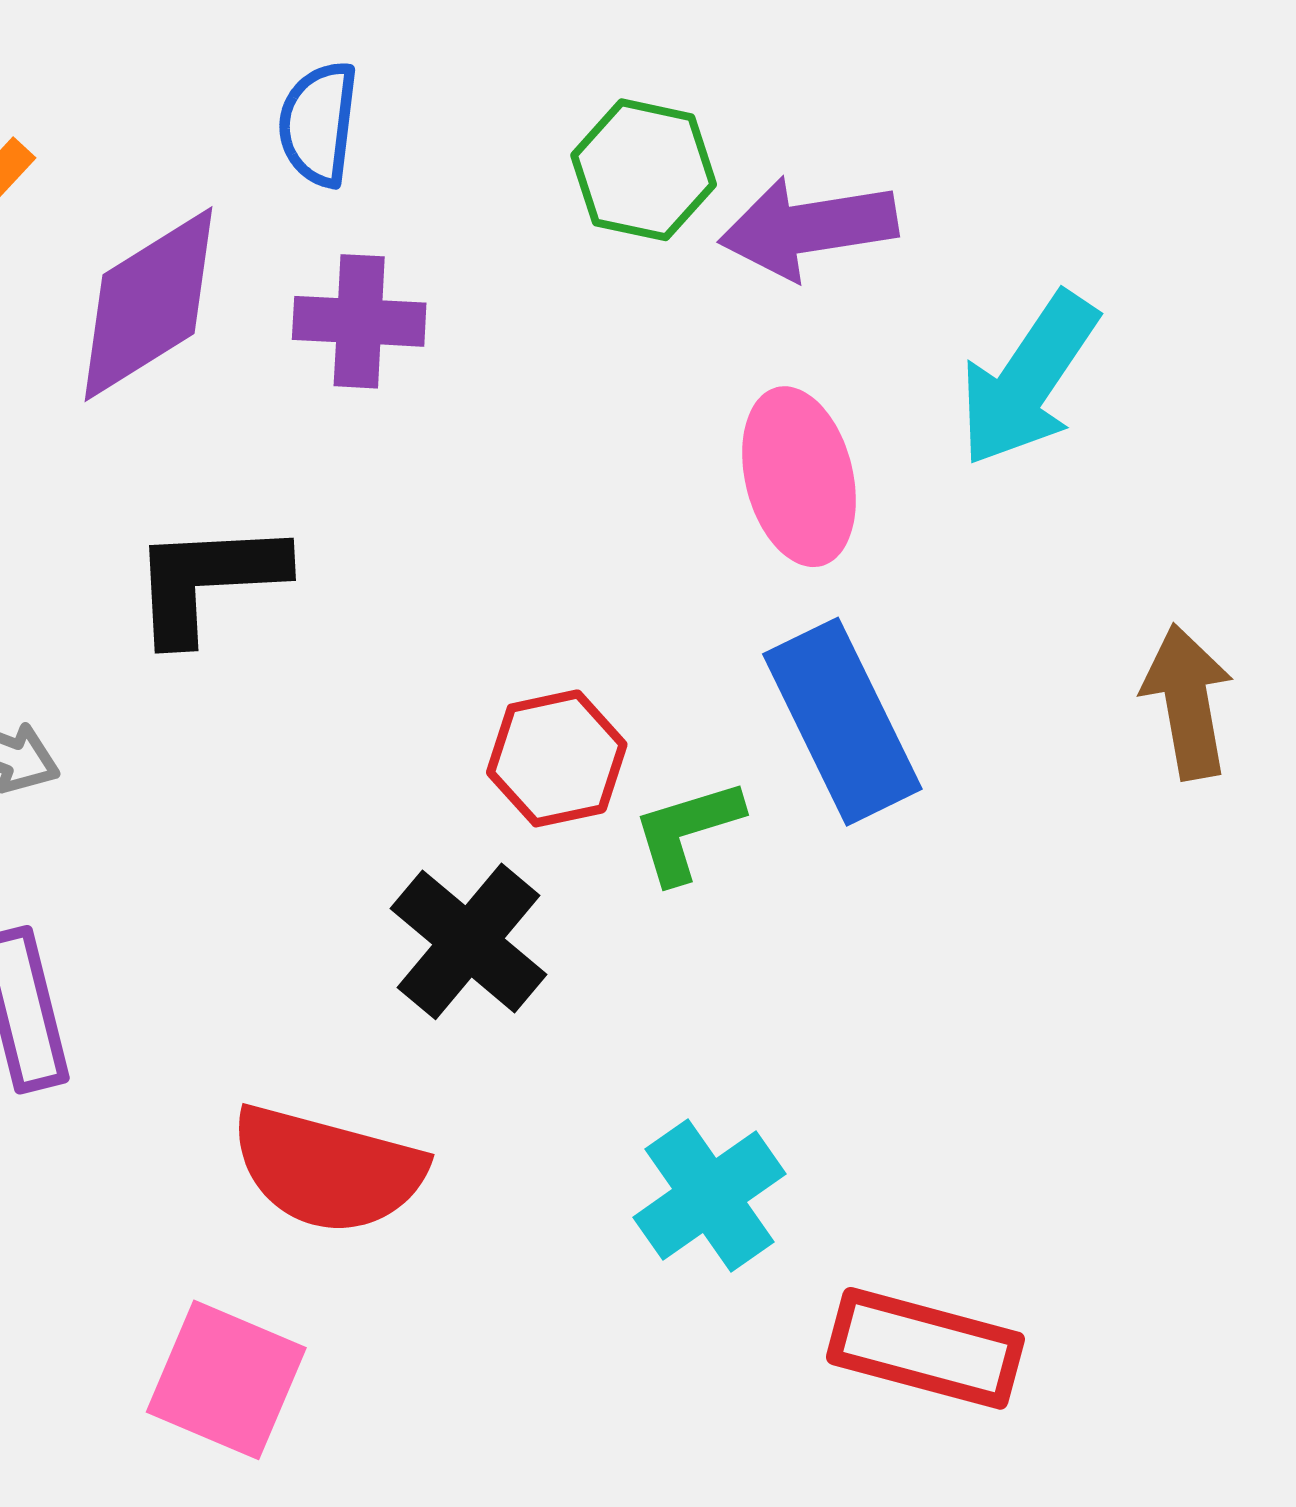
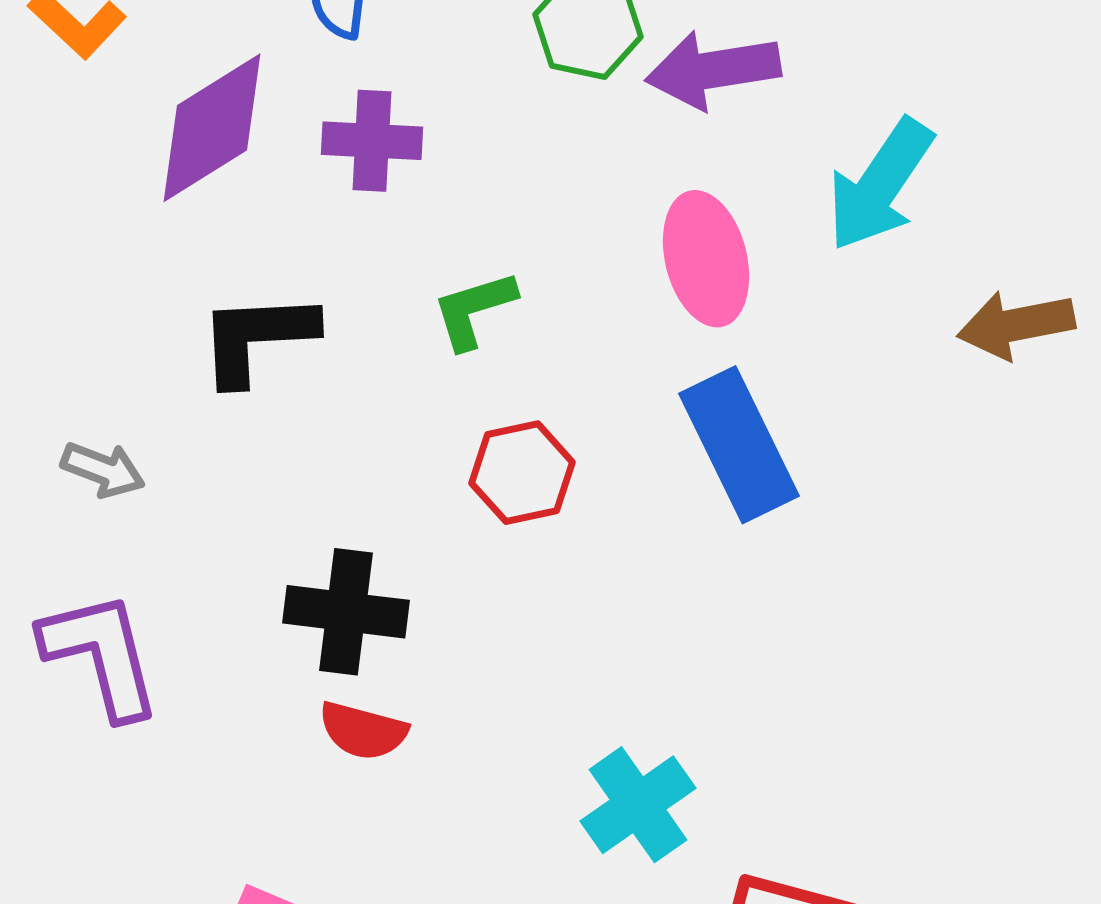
brown arrow: (1187, 702) -> (1016, 325), moved, turned -91
green L-shape: (687, 831) -> (474, 310), moved
black cross: (469, 941) -> (346, 612), moved, turned -33
red semicircle: (328, 1169) -> (363, 731), moved, size x0.6

